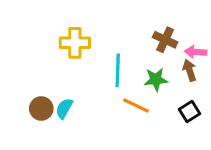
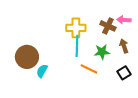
yellow cross: (75, 43) -> (76, 28), moved
pink arrow: (196, 52) -> (124, 20), moved
brown circle: (41, 108) -> (27, 57), moved, size x1.5

